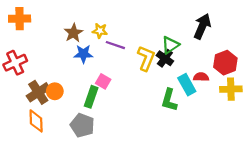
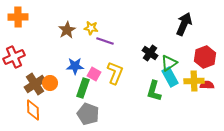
green triangle: (170, 45) -> (169, 63), moved
blue star: (83, 54) -> (75, 66), moved
yellow L-shape: (146, 58) -> (115, 73), moved
red semicircle: (201, 77) -> (207, 85), moved
yellow cross: (231, 89) -> (194, 81), moved
gray pentagon: (82, 125) -> (88, 114), moved

